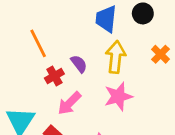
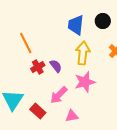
purple semicircle: (79, 64) -> (56, 66), moved
pink arrow: (69, 103) -> (59, 95), moved

